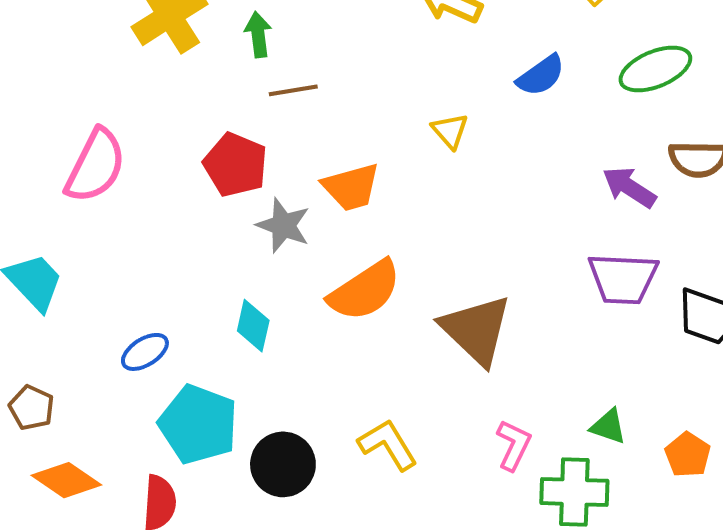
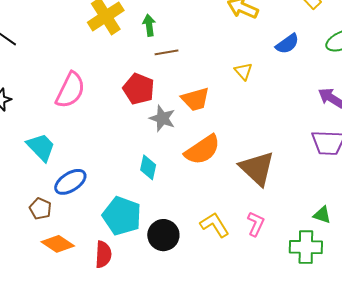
blue ellipse: (145, 352) -> (70, 182), moved, size x1.4
pink L-shape: (514, 445) -> (256, 224), moved

